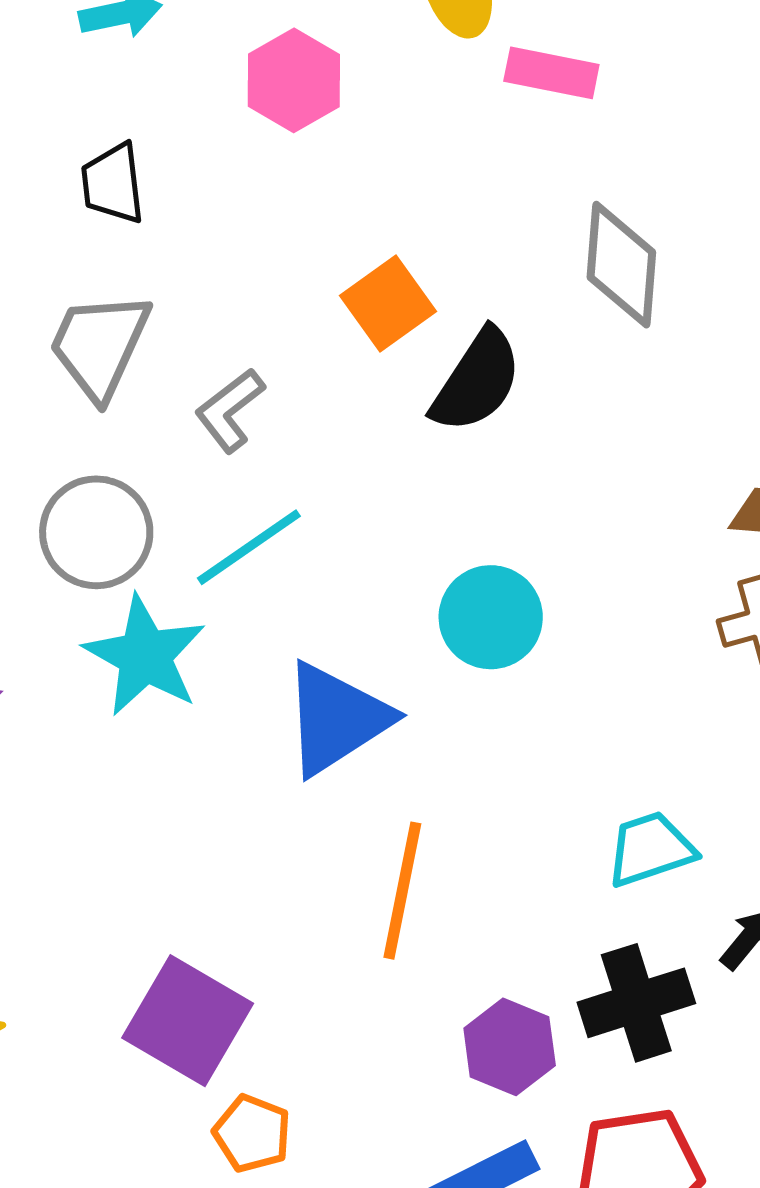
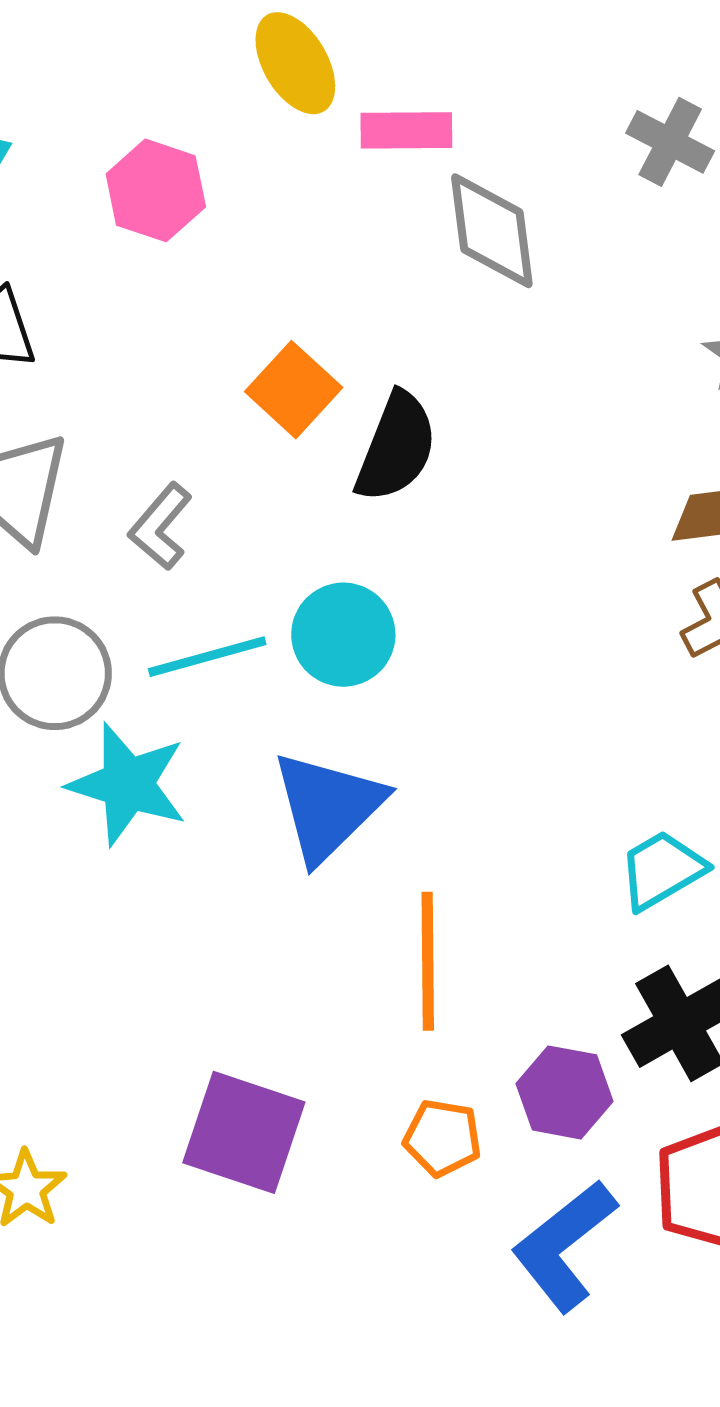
gray diamond: (621, 265) -> (492, 231), moved
cyan line: (249, 547) -> (207, 657), turned 31
cyan circle: (491, 617) -> (343, 635), moved
orange pentagon: (252, 1133) -> (442, 1138), moved

